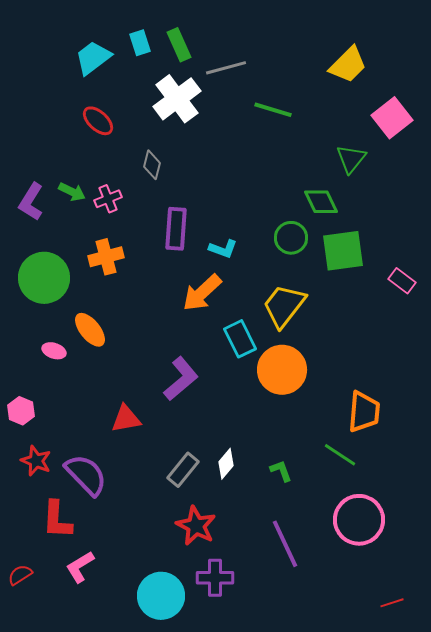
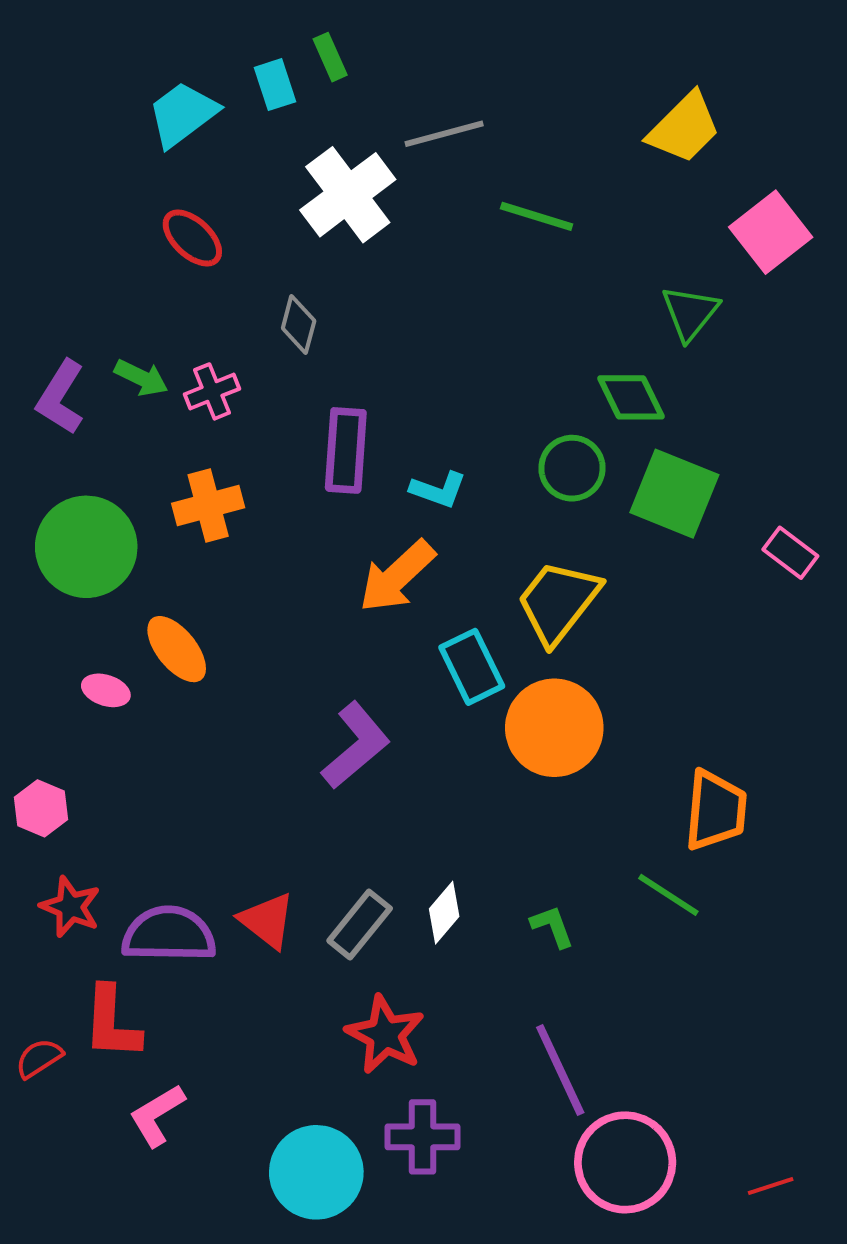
green rectangle: (179, 45) -> (330, 57), moved, size x0.7
green square: (343, 251) -> (674, 494), turned 30
red triangle: (126, 419) -> (267, 921), moved, turned 48
purple semicircle: (86, 475) -> (169, 934), turned -45
pink circle: (359, 520) -> (625, 1162), moved
red semicircle: (20, 575) -> (39, 1058), moved

